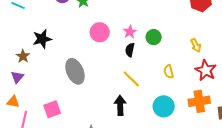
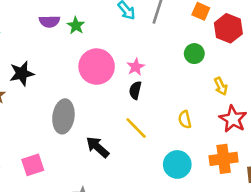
pink circle: (100, 32) -> (97, 67), size x1.4
green circle: (154, 37) -> (194, 54), moved
gray ellipse: (75, 71) -> (63, 116), turned 30
black arrow: (120, 105) -> (98, 147), moved, turned -48

